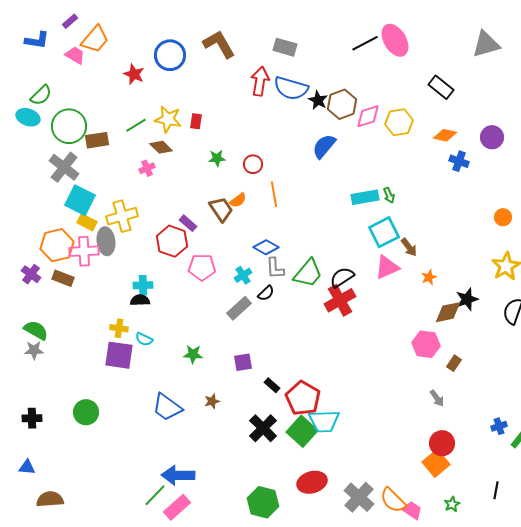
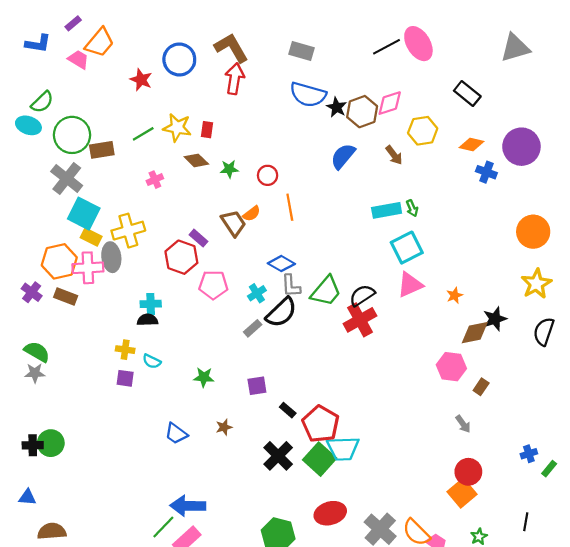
red arrow: (260, 81) -> (235, 79), moved
pink diamond: (368, 116) -> (390, 103), moved
purple circle: (492, 137) -> (521, 147), size x1.5
brown diamond: (161, 147) -> (196, 160), moved
orange circle: (503, 217) -> (533, 232), size x1.8
brown arrow: (409, 247) -> (394, 155), moved
black semicircle: (266, 293) -> (281, 312), size x1.8
gray rectangle: (239, 308) -> (253, 328), size x0.7
purple square: (119, 355) -> (125, 378), size x0.6
blue trapezoid: (167, 407) -> (176, 434), size x0.7
green circle: (86, 412) -> (51, 443), moved

